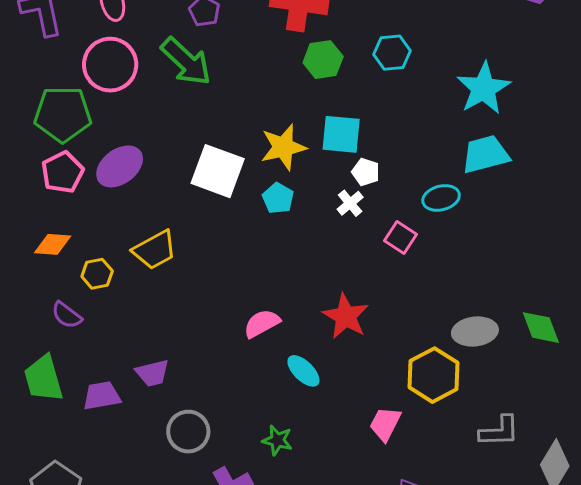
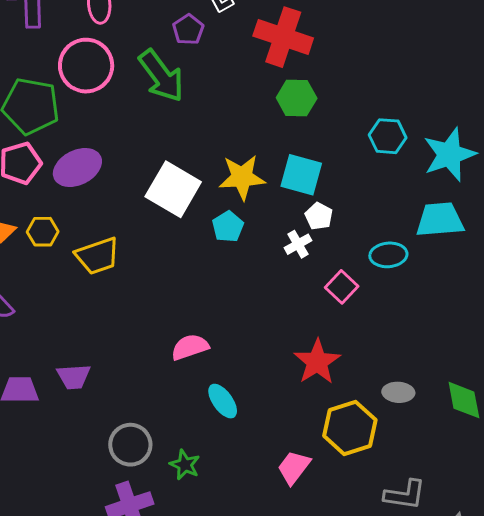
cyan hexagon: (392, 53) -> (388, 136), moved
yellow hexagon: (97, 274) -> (43, 232), moved
red star: (346, 316) -> (317, 362), moved
gray ellipse: (475, 331) -> (398, 392), size x0.7
gray circle: (188, 432) -> (130, 445), moved

